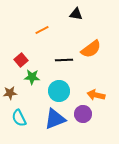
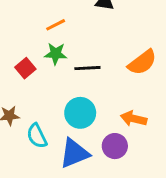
orange semicircle: (91, 49) -> (142, 62), moved
green star: (32, 77) -> (56, 54), moved
cyan semicircle: (19, 118) -> (37, 136), moved

